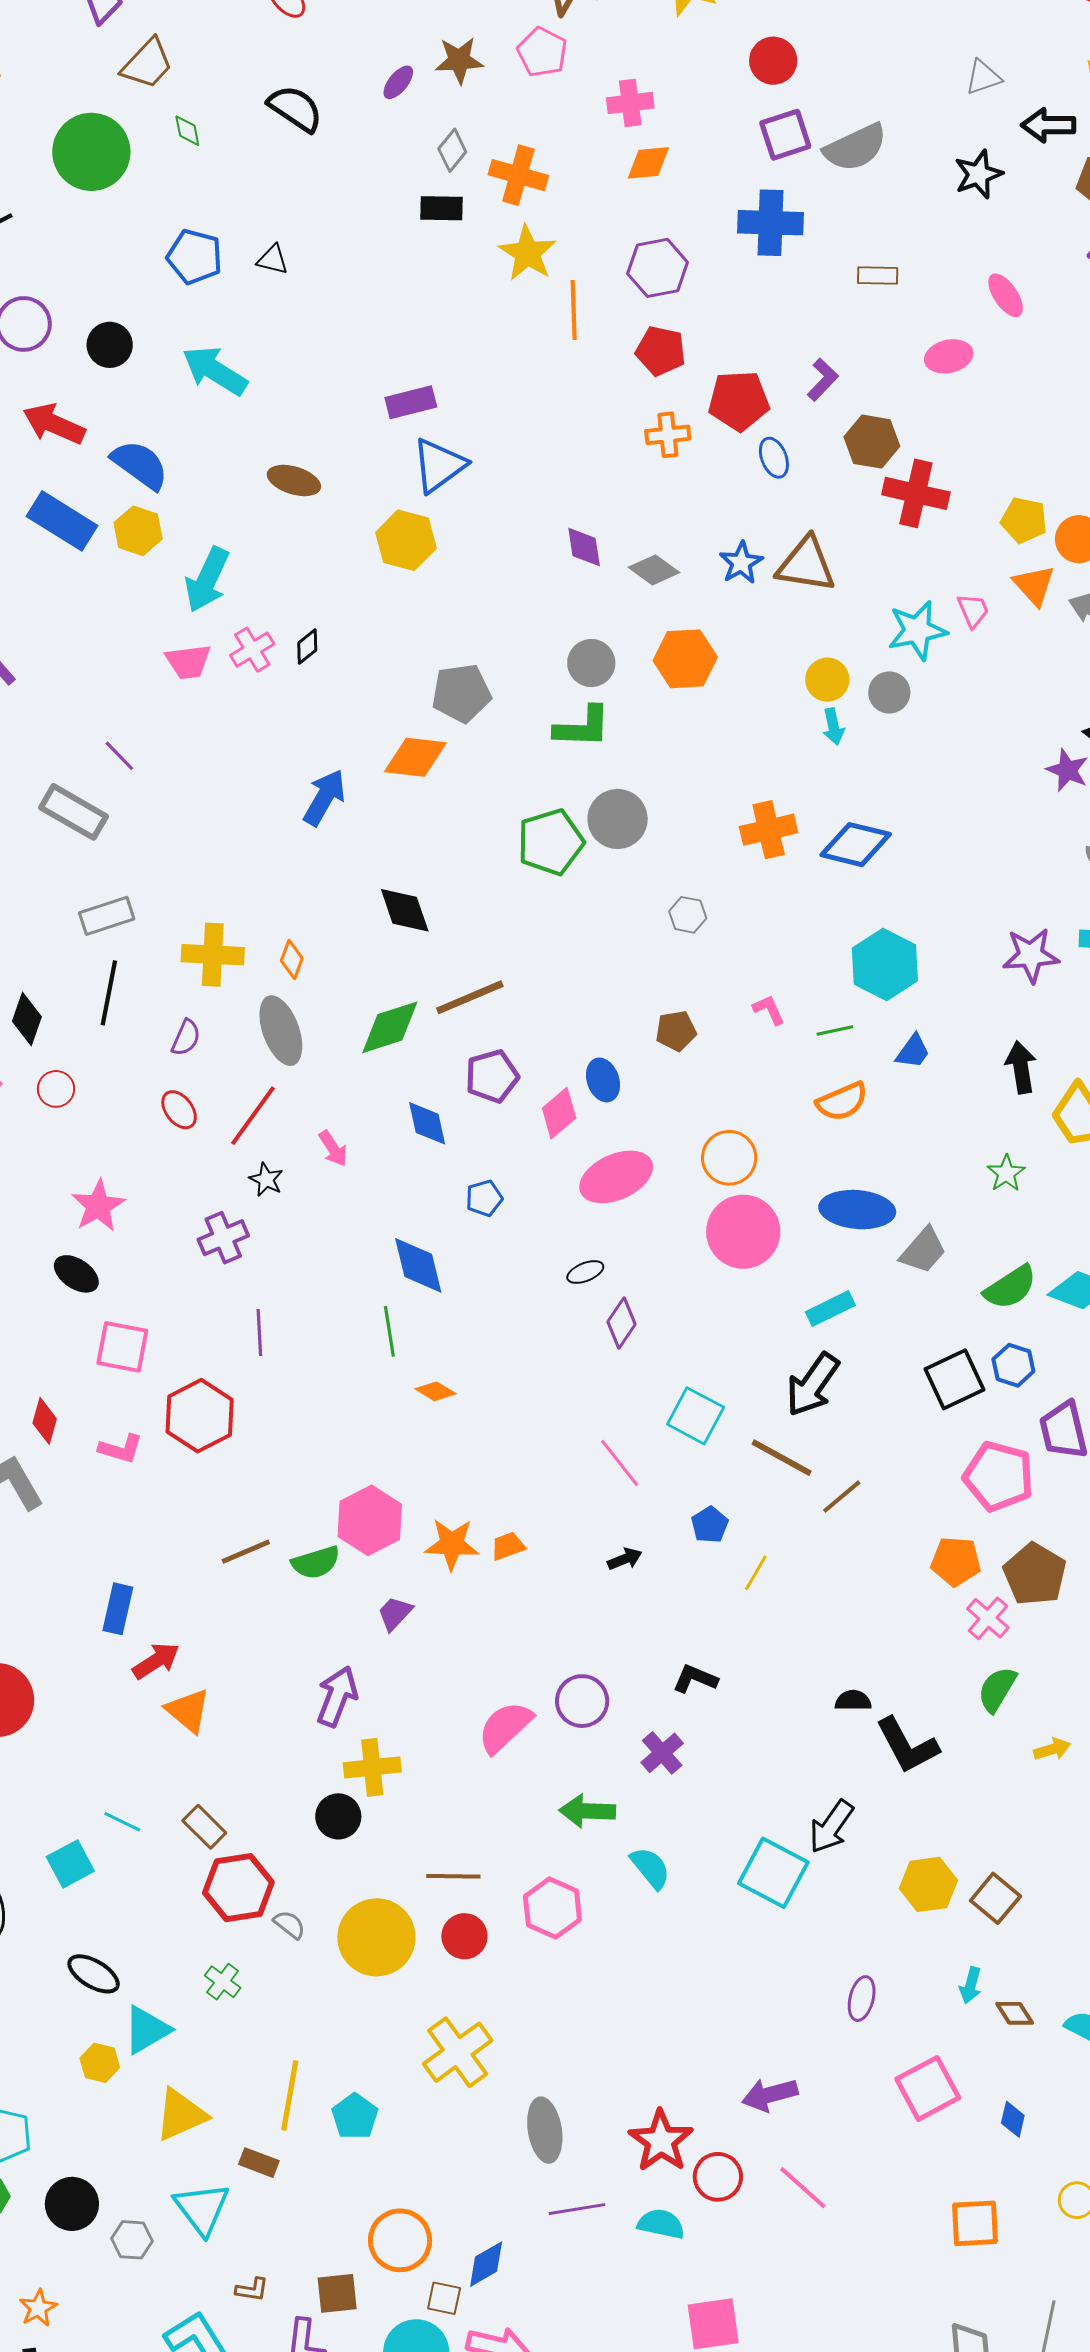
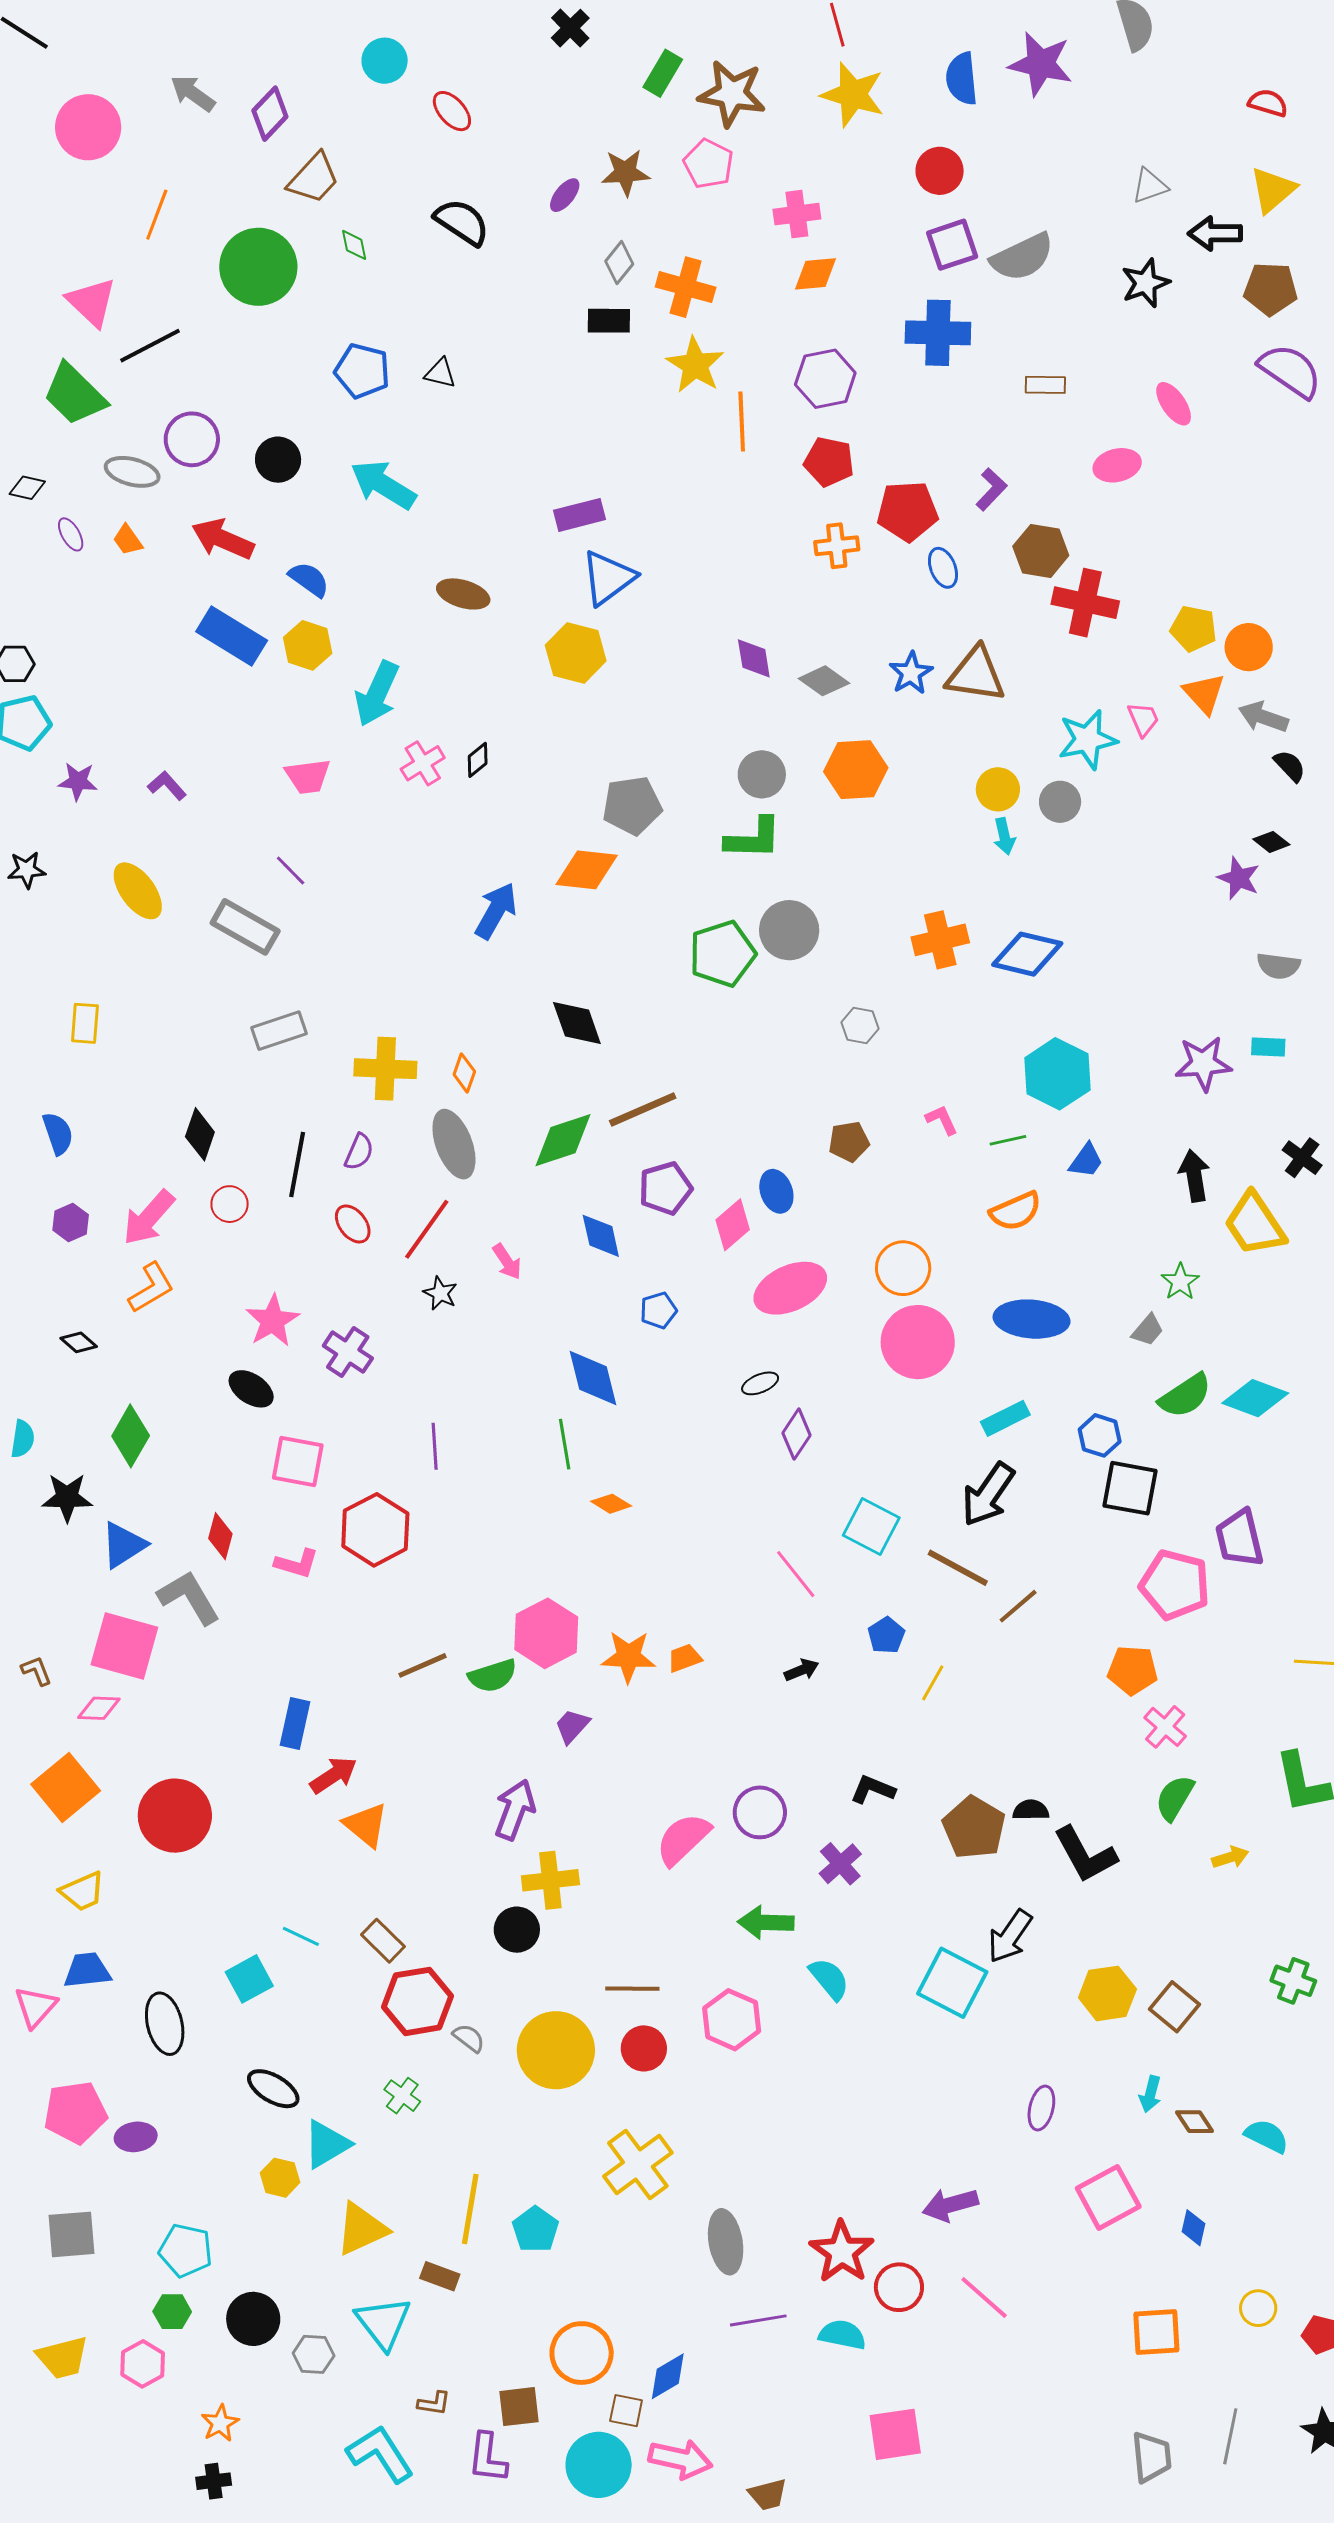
blue semicircle: (140, 465) -> (309, 579), size x0.7
pink trapezoid: (188, 662) -> (308, 776), moved
black line: (109, 993) -> (297, 1164), moved
purple cross: (223, 1238) -> (348, 1352), moved, turned -33
gray trapezoid: (923, 1250) -> (1148, 1330), moved, size x0.7
blue hexagon: (1013, 1365) -> (1100, 1435), moved
black square: (955, 1379) -> (1130, 1488), turned 36
brown pentagon: (1035, 1574) -> (974, 1828), moved

